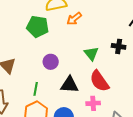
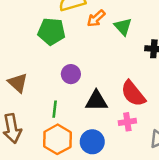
green triangle: (91, 54) -> (123, 27), moved

